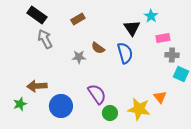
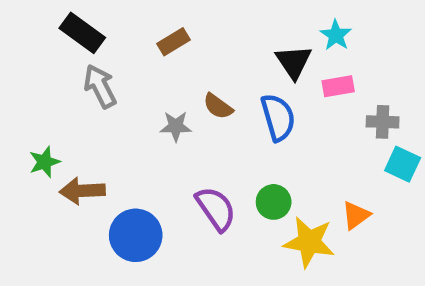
pink rectangle: (163, 38) -> (338, 86), moved
orange triangle: (160, 97) -> (356, 215), turned 32
green star: (20, 104) -> (44, 162), moved
green circle: (110, 113) -> (274, 202), moved

